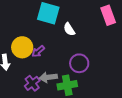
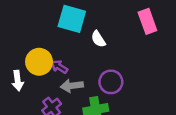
purple arrow: (38, 51) -> (59, 67), turned 72
gray arrow: (48, 77) -> (72, 86), moved

